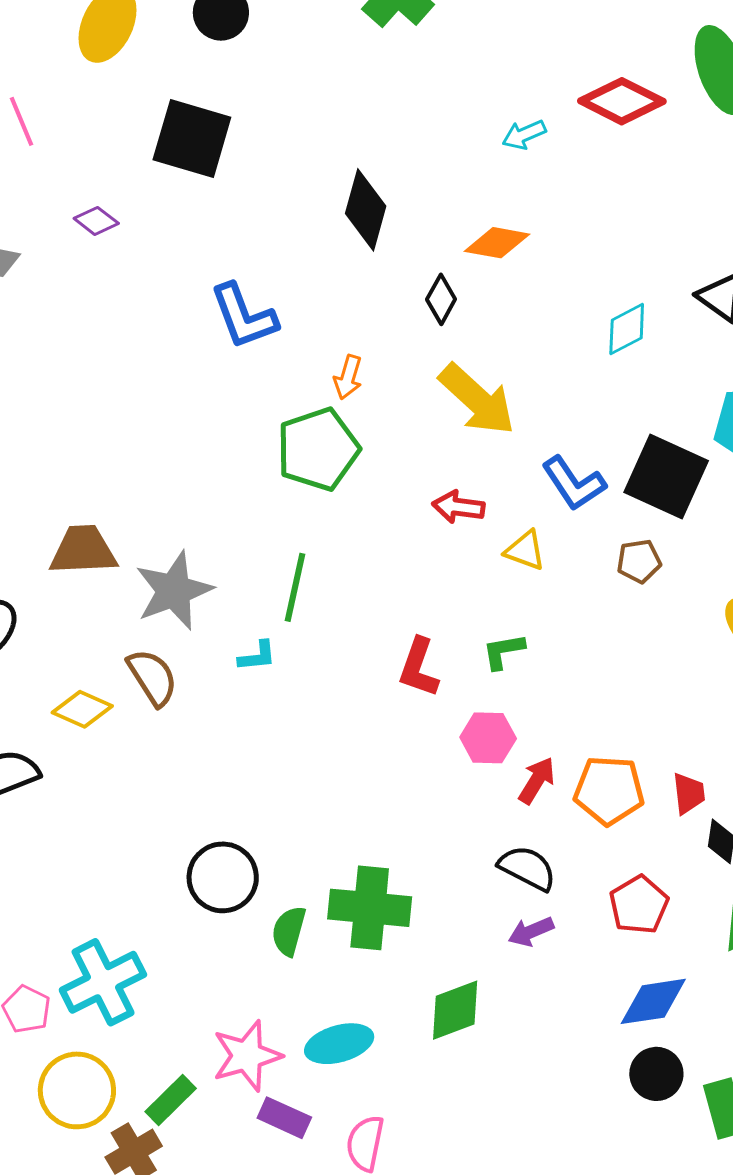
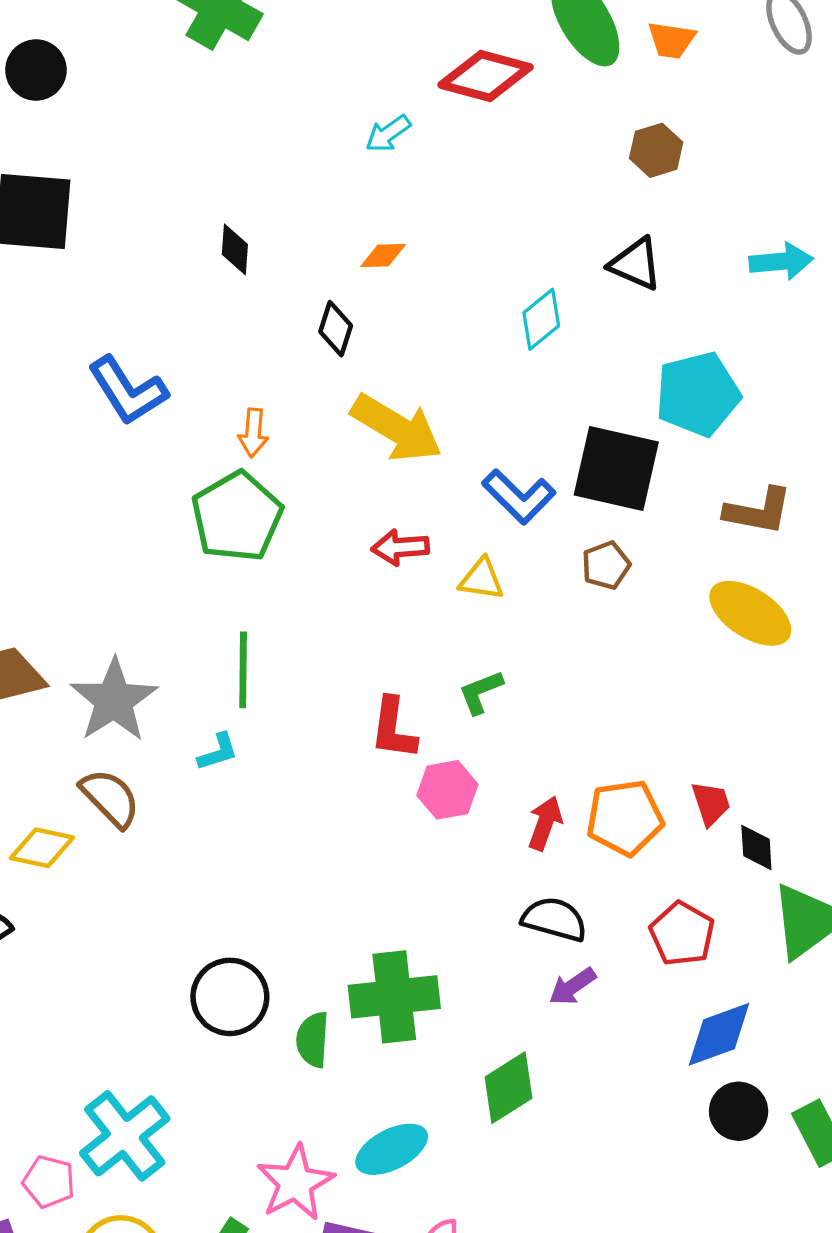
black diamond: (366, 210) -> (235, 249), size x0.6
orange diamond: (497, 243) -> (383, 255), size x0.7
pink hexagon: (488, 738) -> (447, 790), moved

